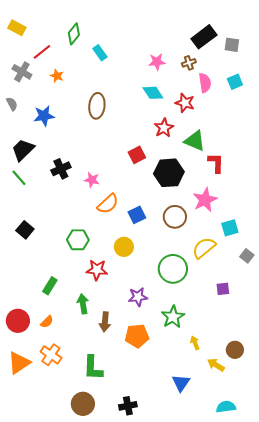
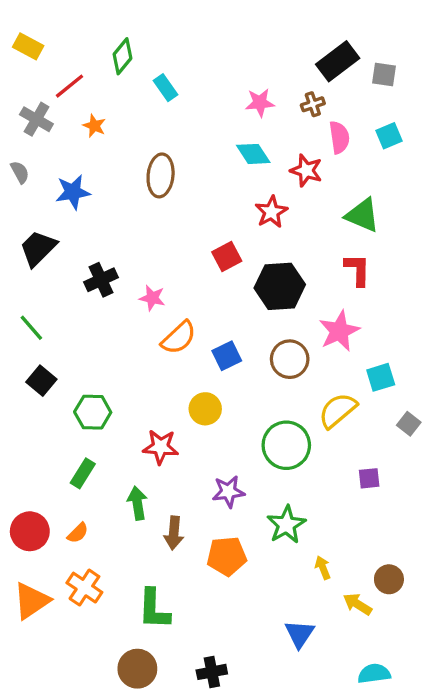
green triangle: (195, 141) -> (362, 215), moved
green line: (19, 178) -> (31, 328), moved
green hexagon: (78, 240) -> (93, 412), moved

